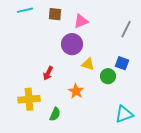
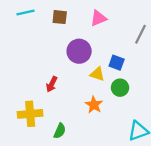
pink triangle: (81, 21) -> (98, 18), moved
blue square: (122, 63) -> (117, 63), moved
orange star: (76, 91) -> (94, 105), moved

